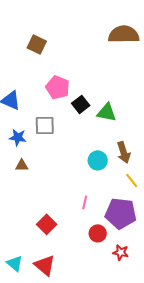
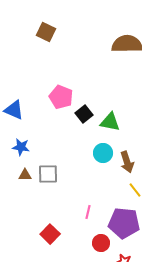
brown square: (37, 44) -> (46, 32), moved
gray square: (45, 125) -> (48, 174), moved
cyan circle: (98, 160) -> (103, 153), moved

